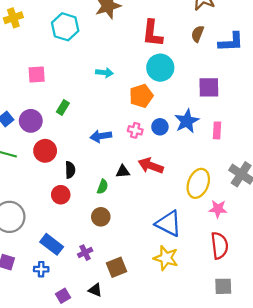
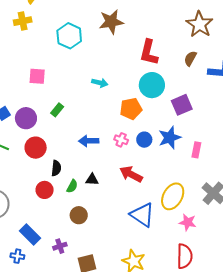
purple square: (209, 87) -> (182, 105), moved, turned -30
black triangle: (123, 171) -> (92, 180), moved
green semicircle: (103, 187) -> (72, 186), moved
blue triangle: (169, 224) -> (142, 215), moved

